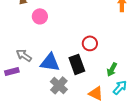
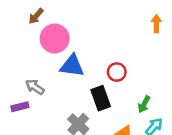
pink circle: (40, 16) -> (55, 38), size x1.5
blue triangle: (50, 62) -> (72, 66), moved

